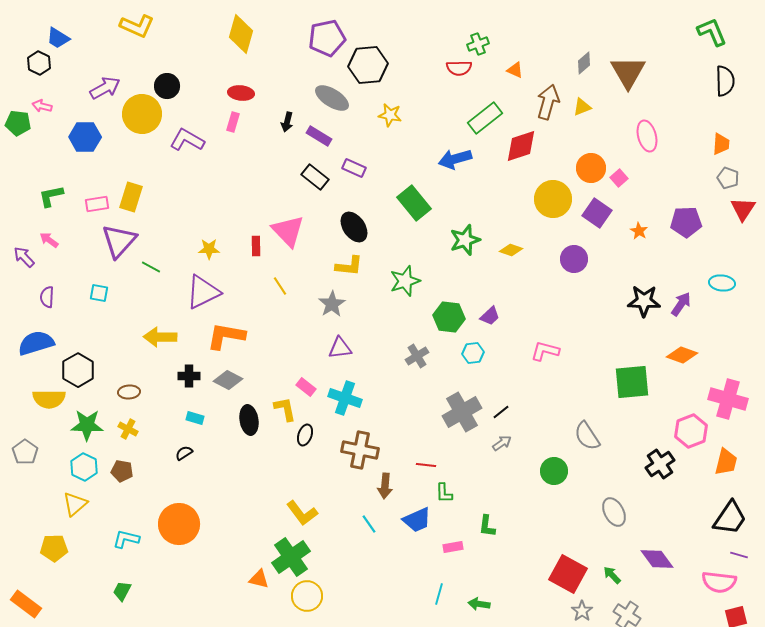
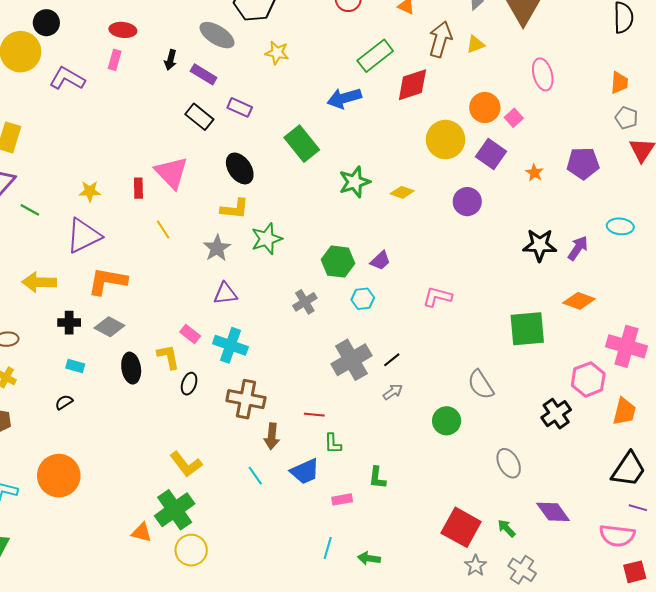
green star: (405, 281) -> (267, 239), moved

